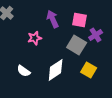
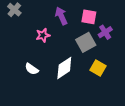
gray square: (77, 45) -> (86, 42), turned 30

